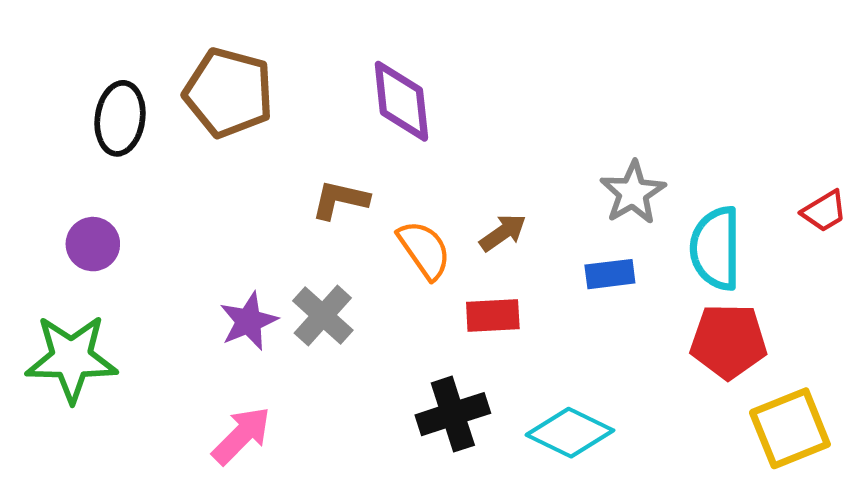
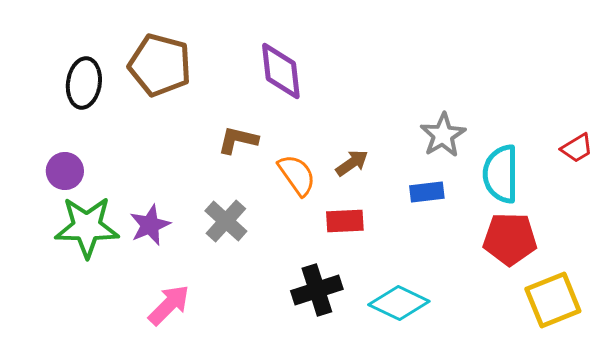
purple star: (249, 321) -> (150, 225), moved
green star: (71, 358) -> (87, 227), moved

